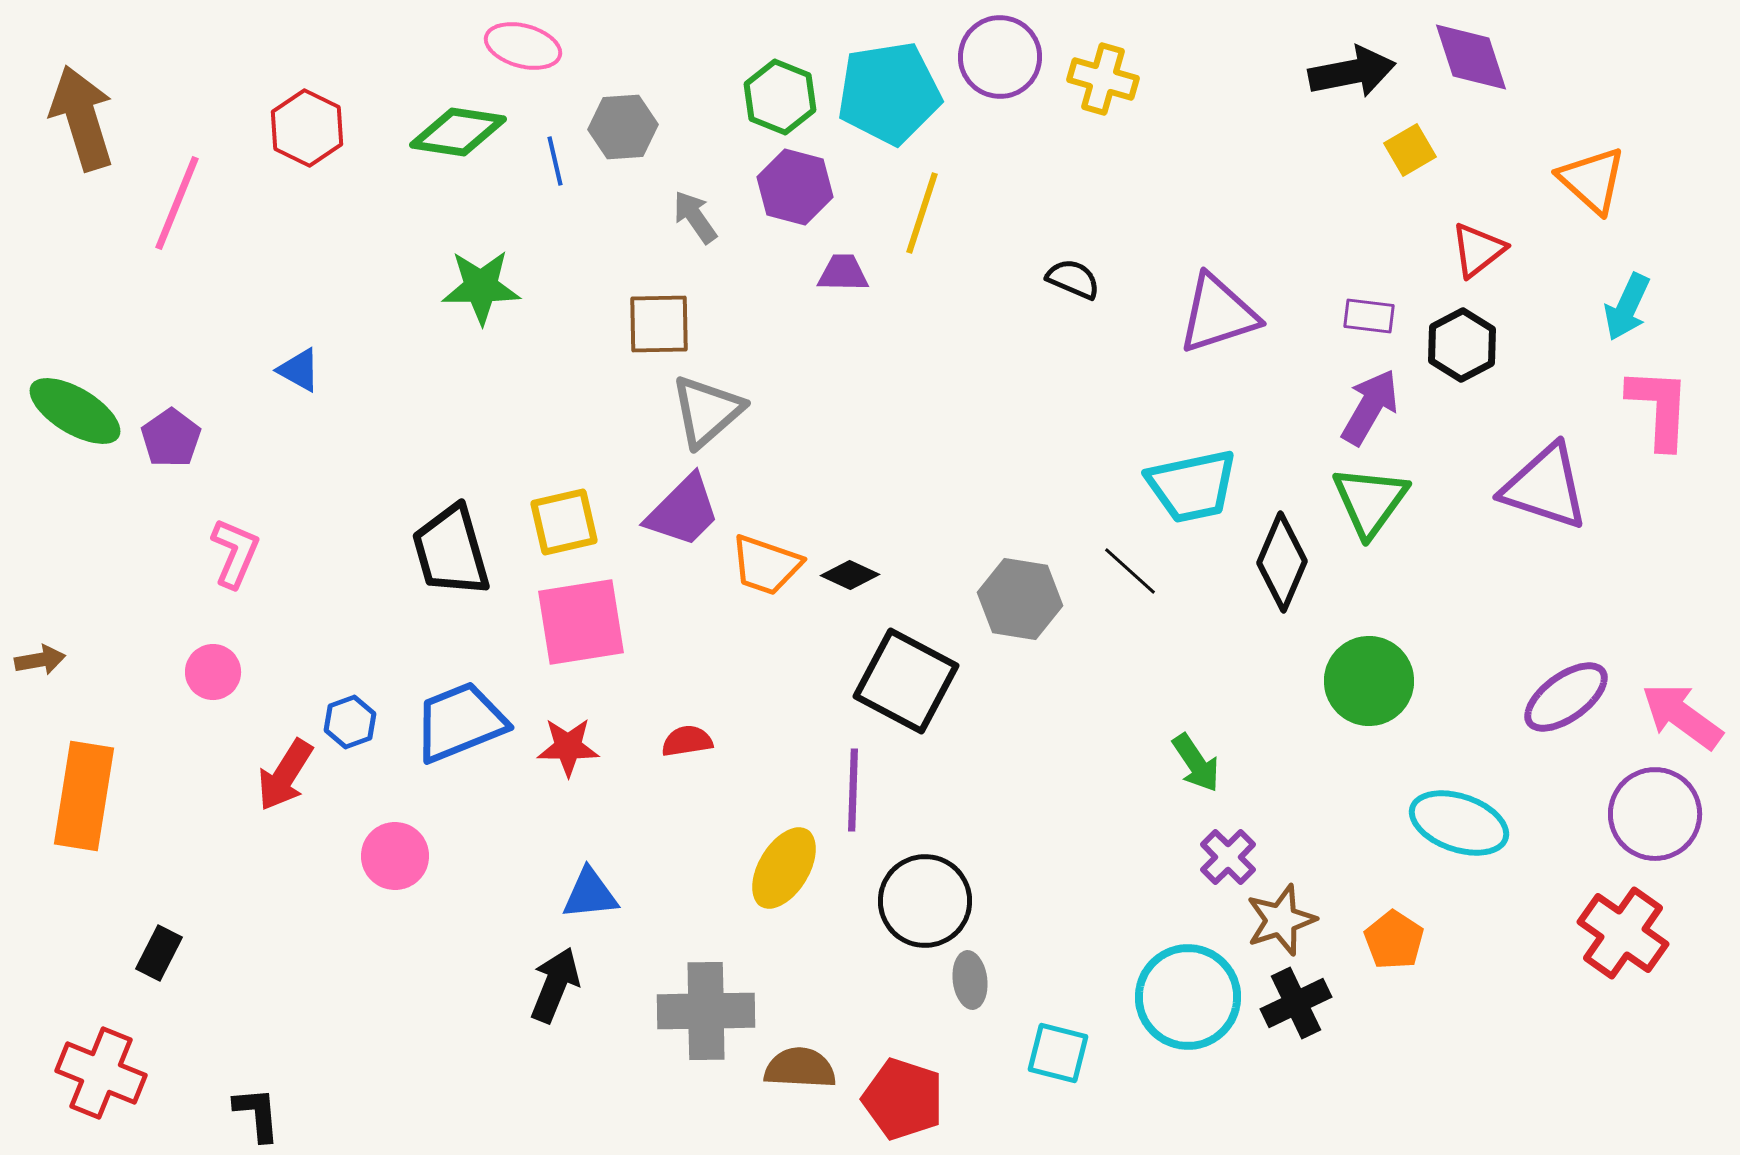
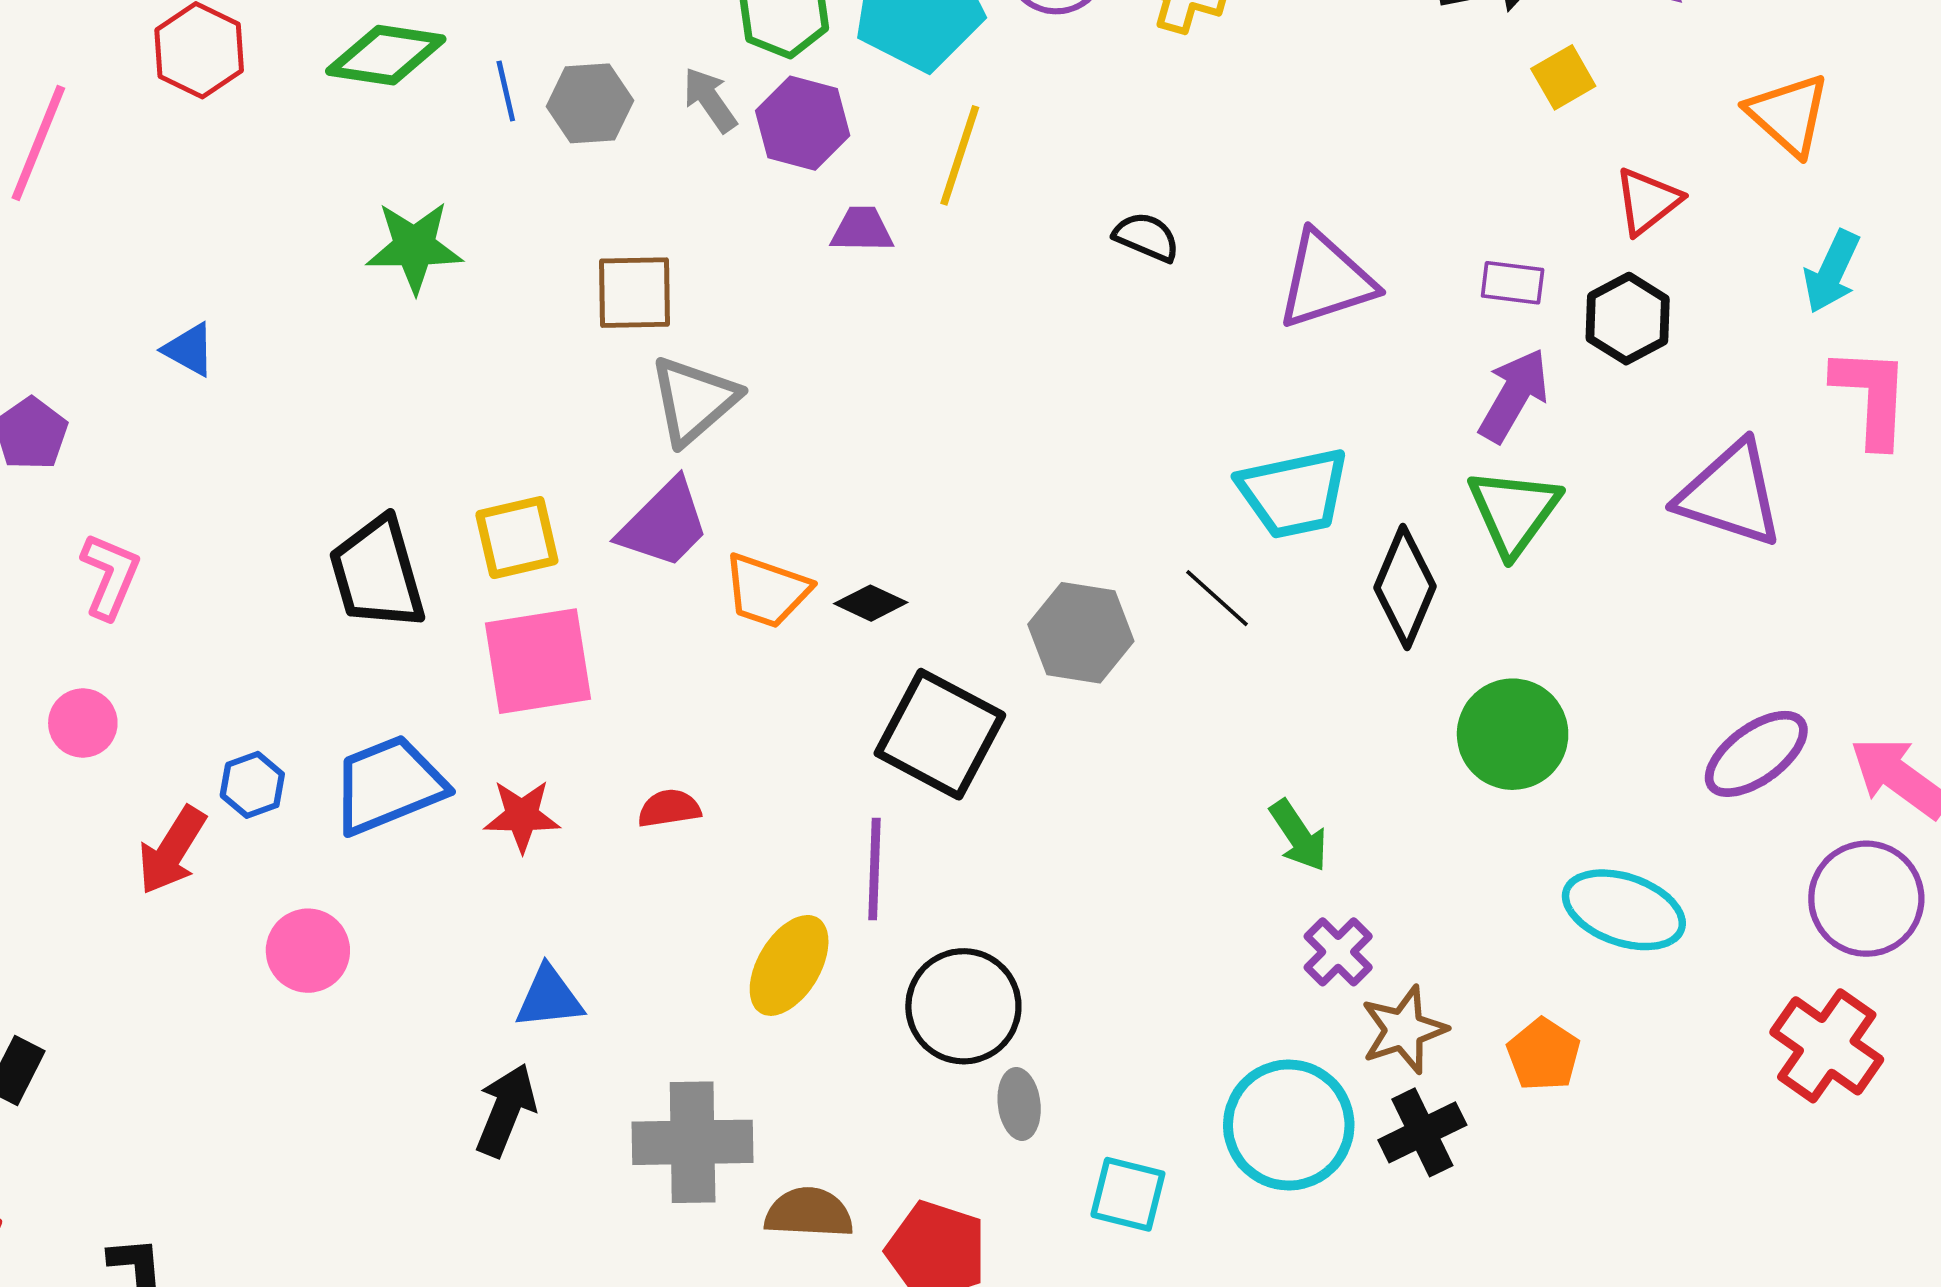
gray hexagon: (623, 127) -> (590, 103), moved
gray arrow: (695, 217) -> (710, 100), moved

